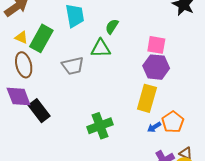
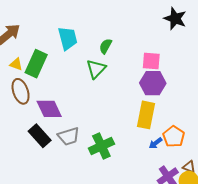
green triangle: (101, 48) -> (96, 69), turned -40
gray trapezoid: (73, 66) -> (69, 136), moved
purple diamond: (19, 96) -> (49, 109), moved

